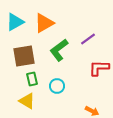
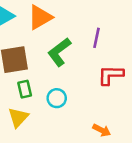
purple line: (88, 39) -> (97, 38), turned -42
yellow triangle: (27, 101) -> (18, 117), turned 42

